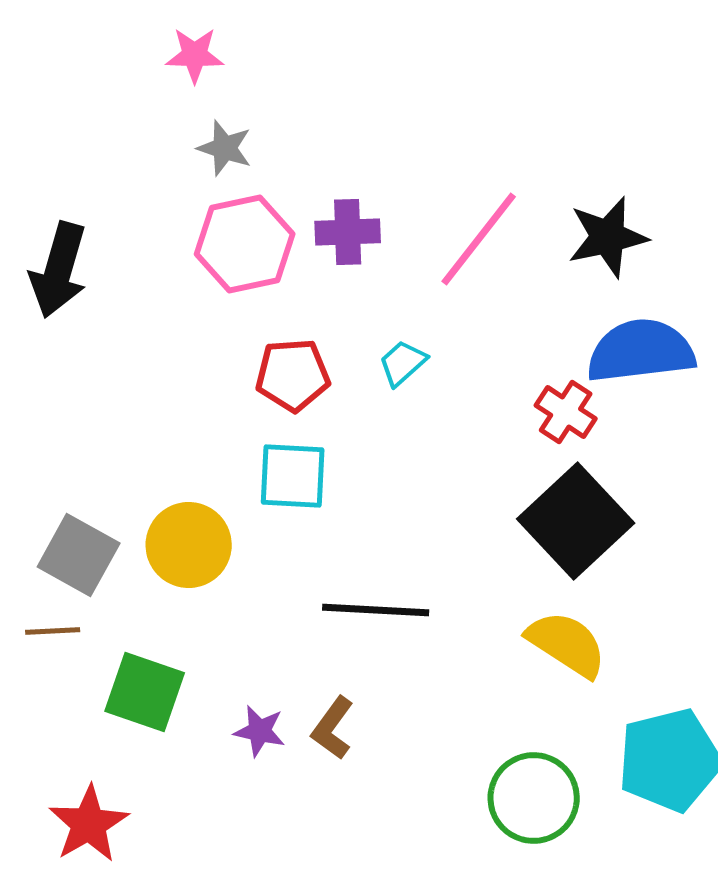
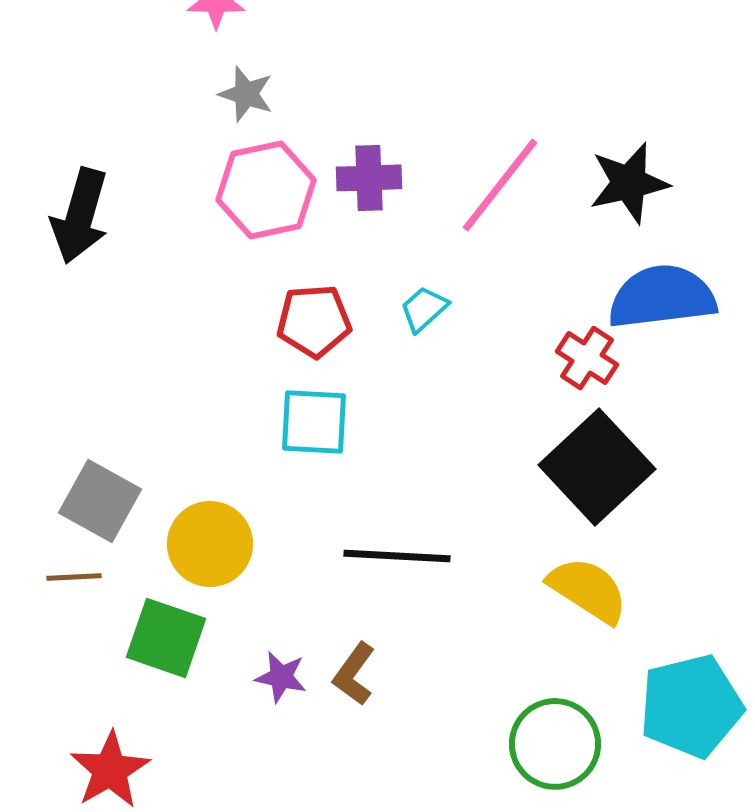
yellow circle: (189, 545) -> (210, 544), moved

